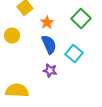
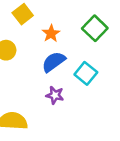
blue semicircle: (49, 44) -> (54, 62), turned -102

